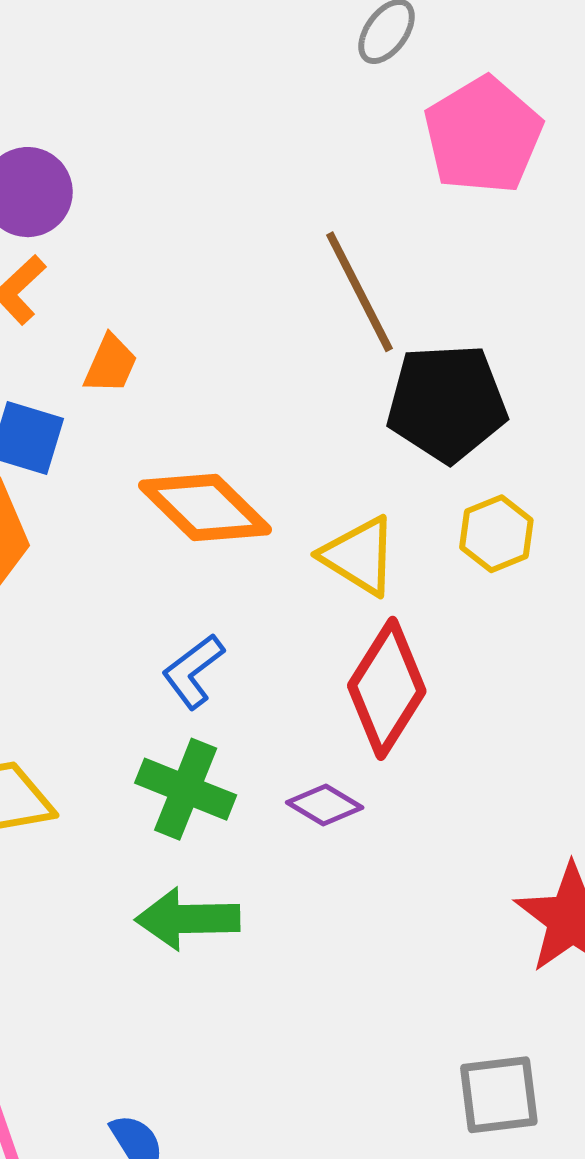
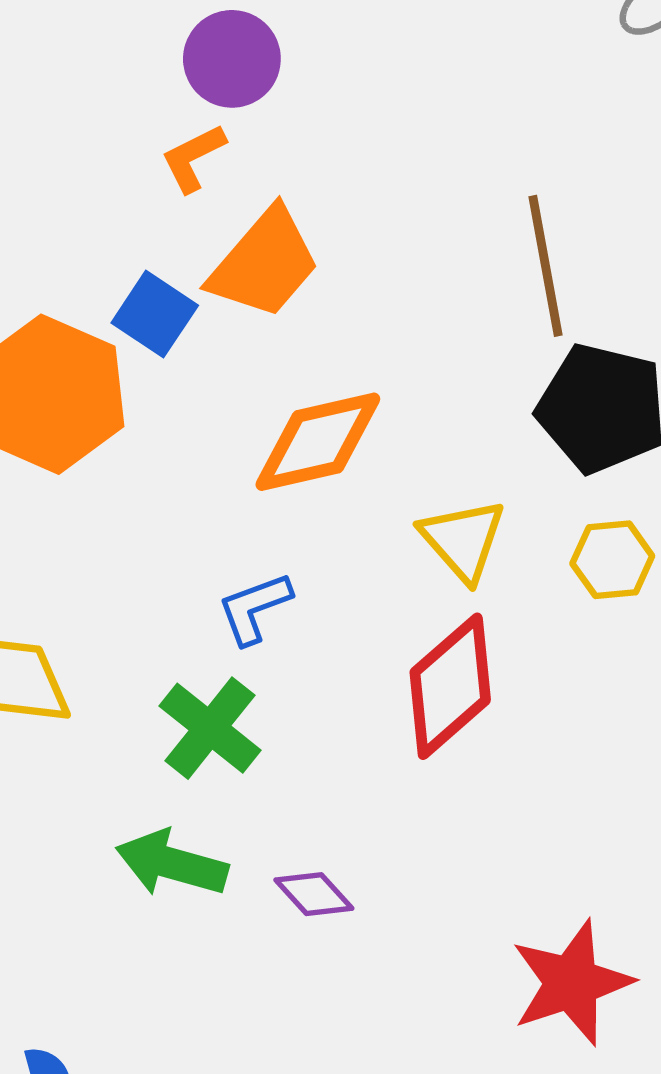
orange trapezoid: (111, 364) -> (264, 263), size x1.8
orange diamond: (205, 508) -> (318, 442), turned -74
purple diamond: (325, 805) -> (314, 894), moved

